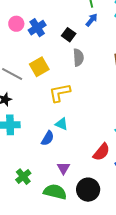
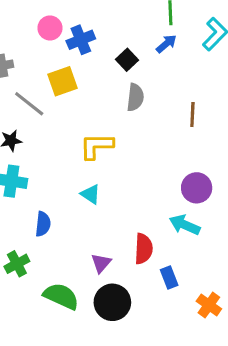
yellow square: (39, 67) -> (62, 81), moved
blue semicircle: (48, 138) -> (43, 224), moved, turned -35
red semicircle: (101, 152) -> (143, 249), turned -48
purple triangle: (63, 168) -> (101, 263), moved

